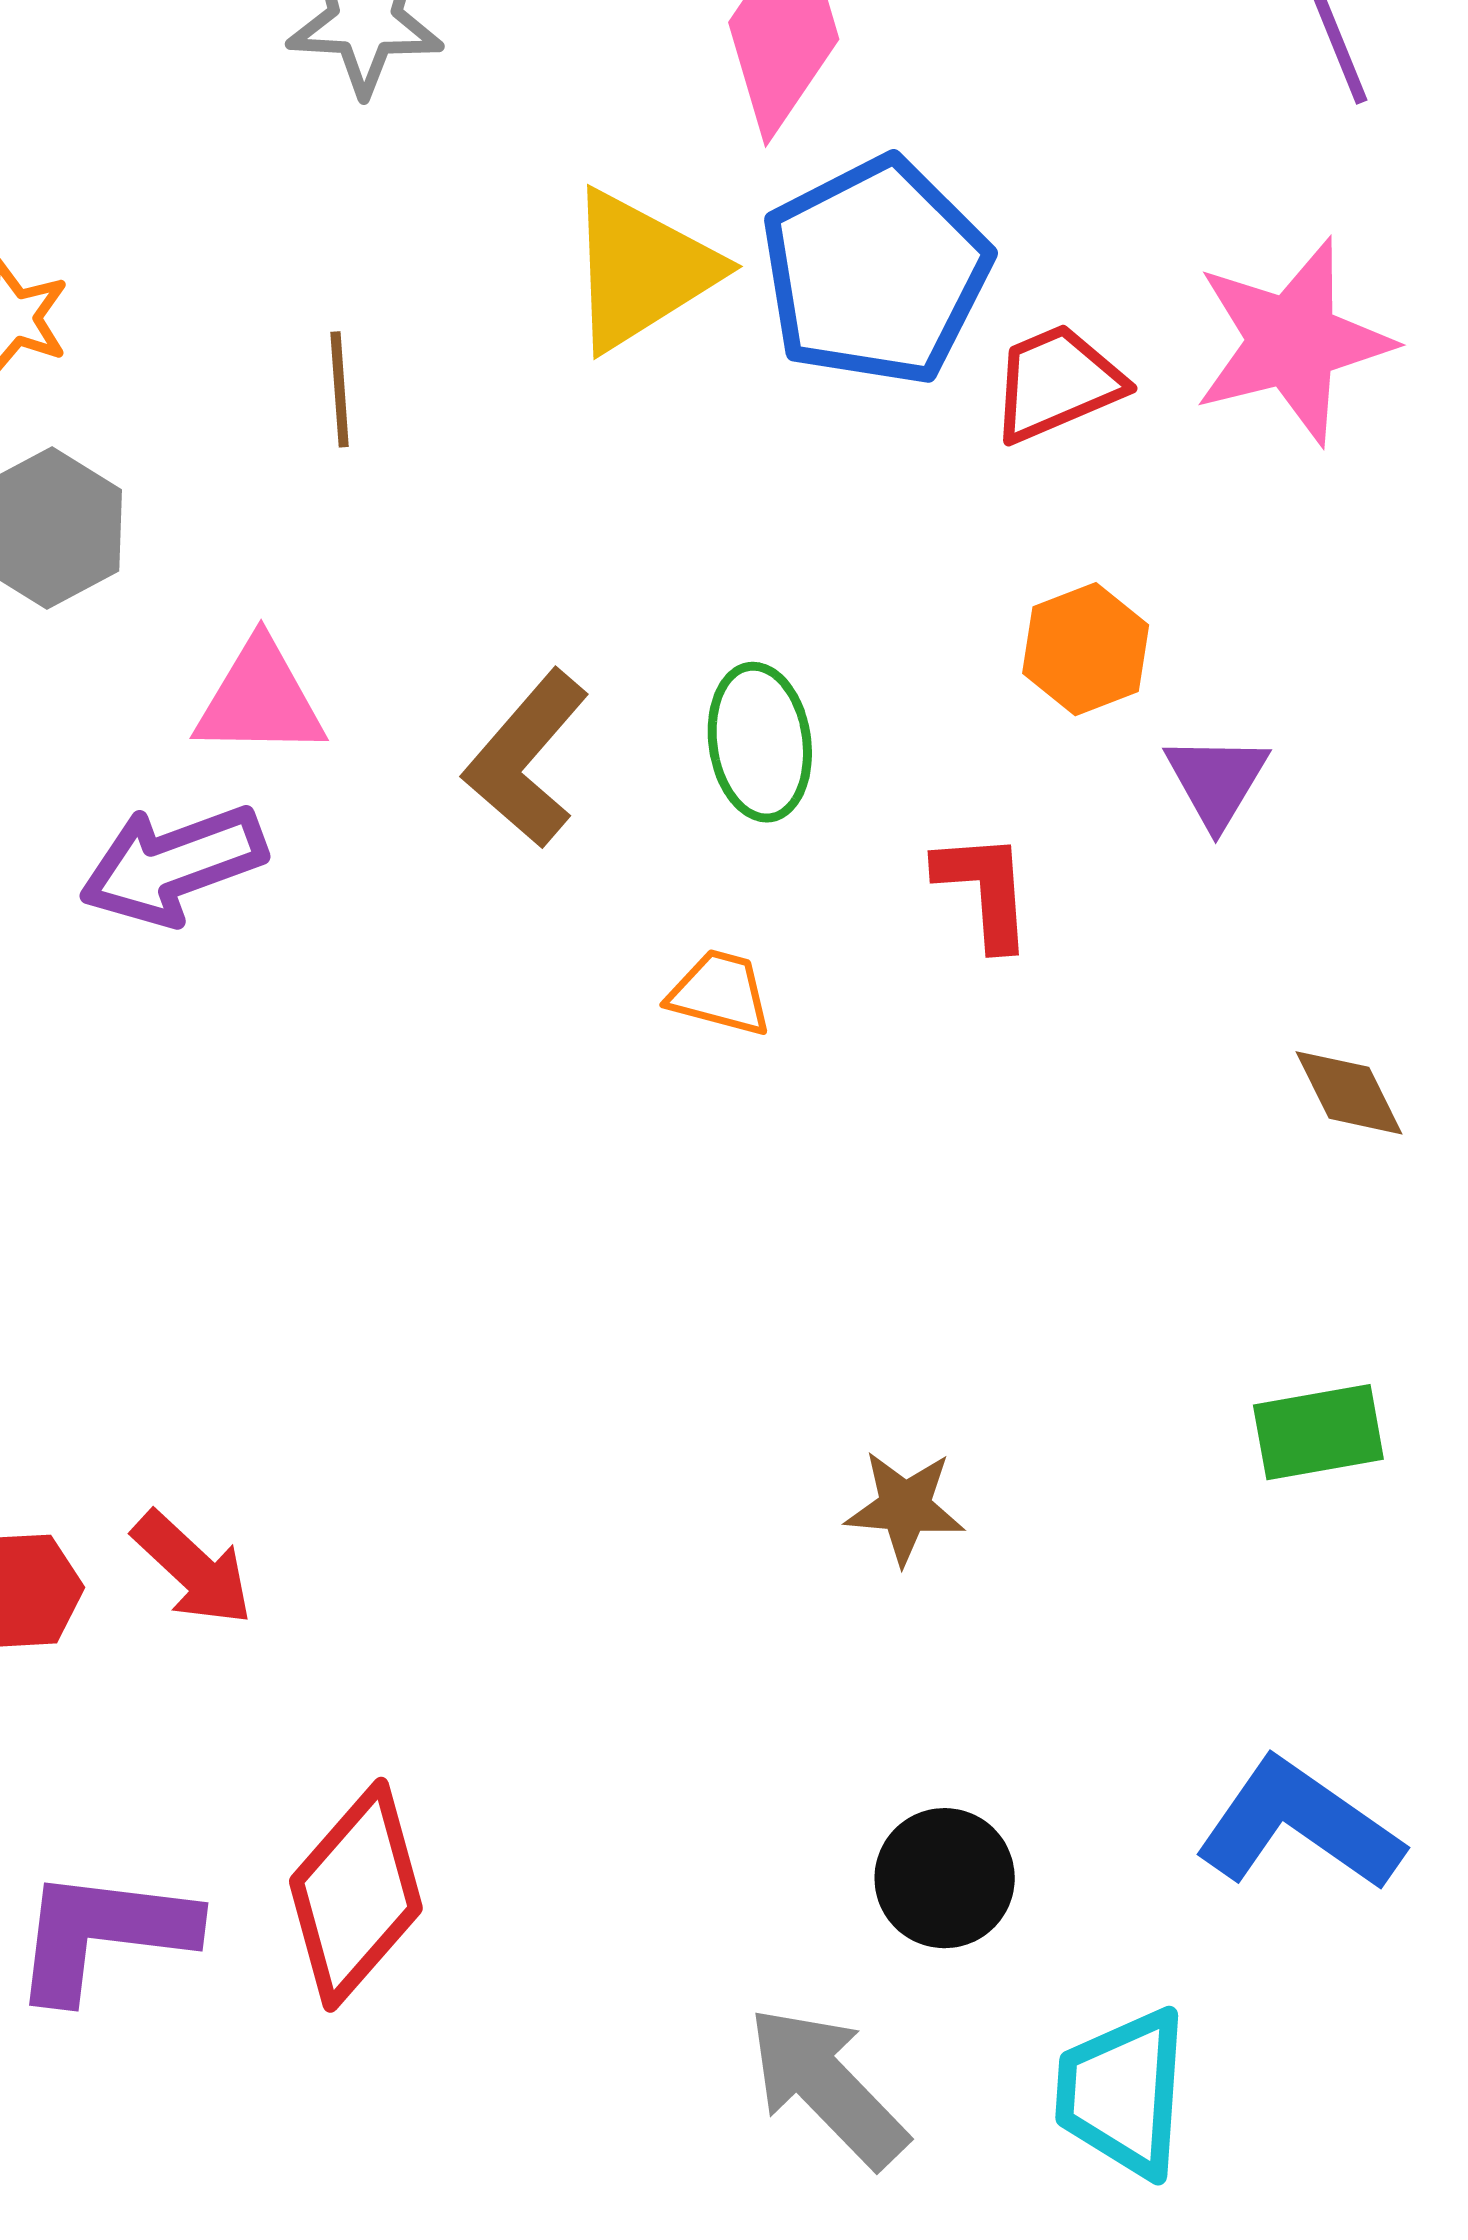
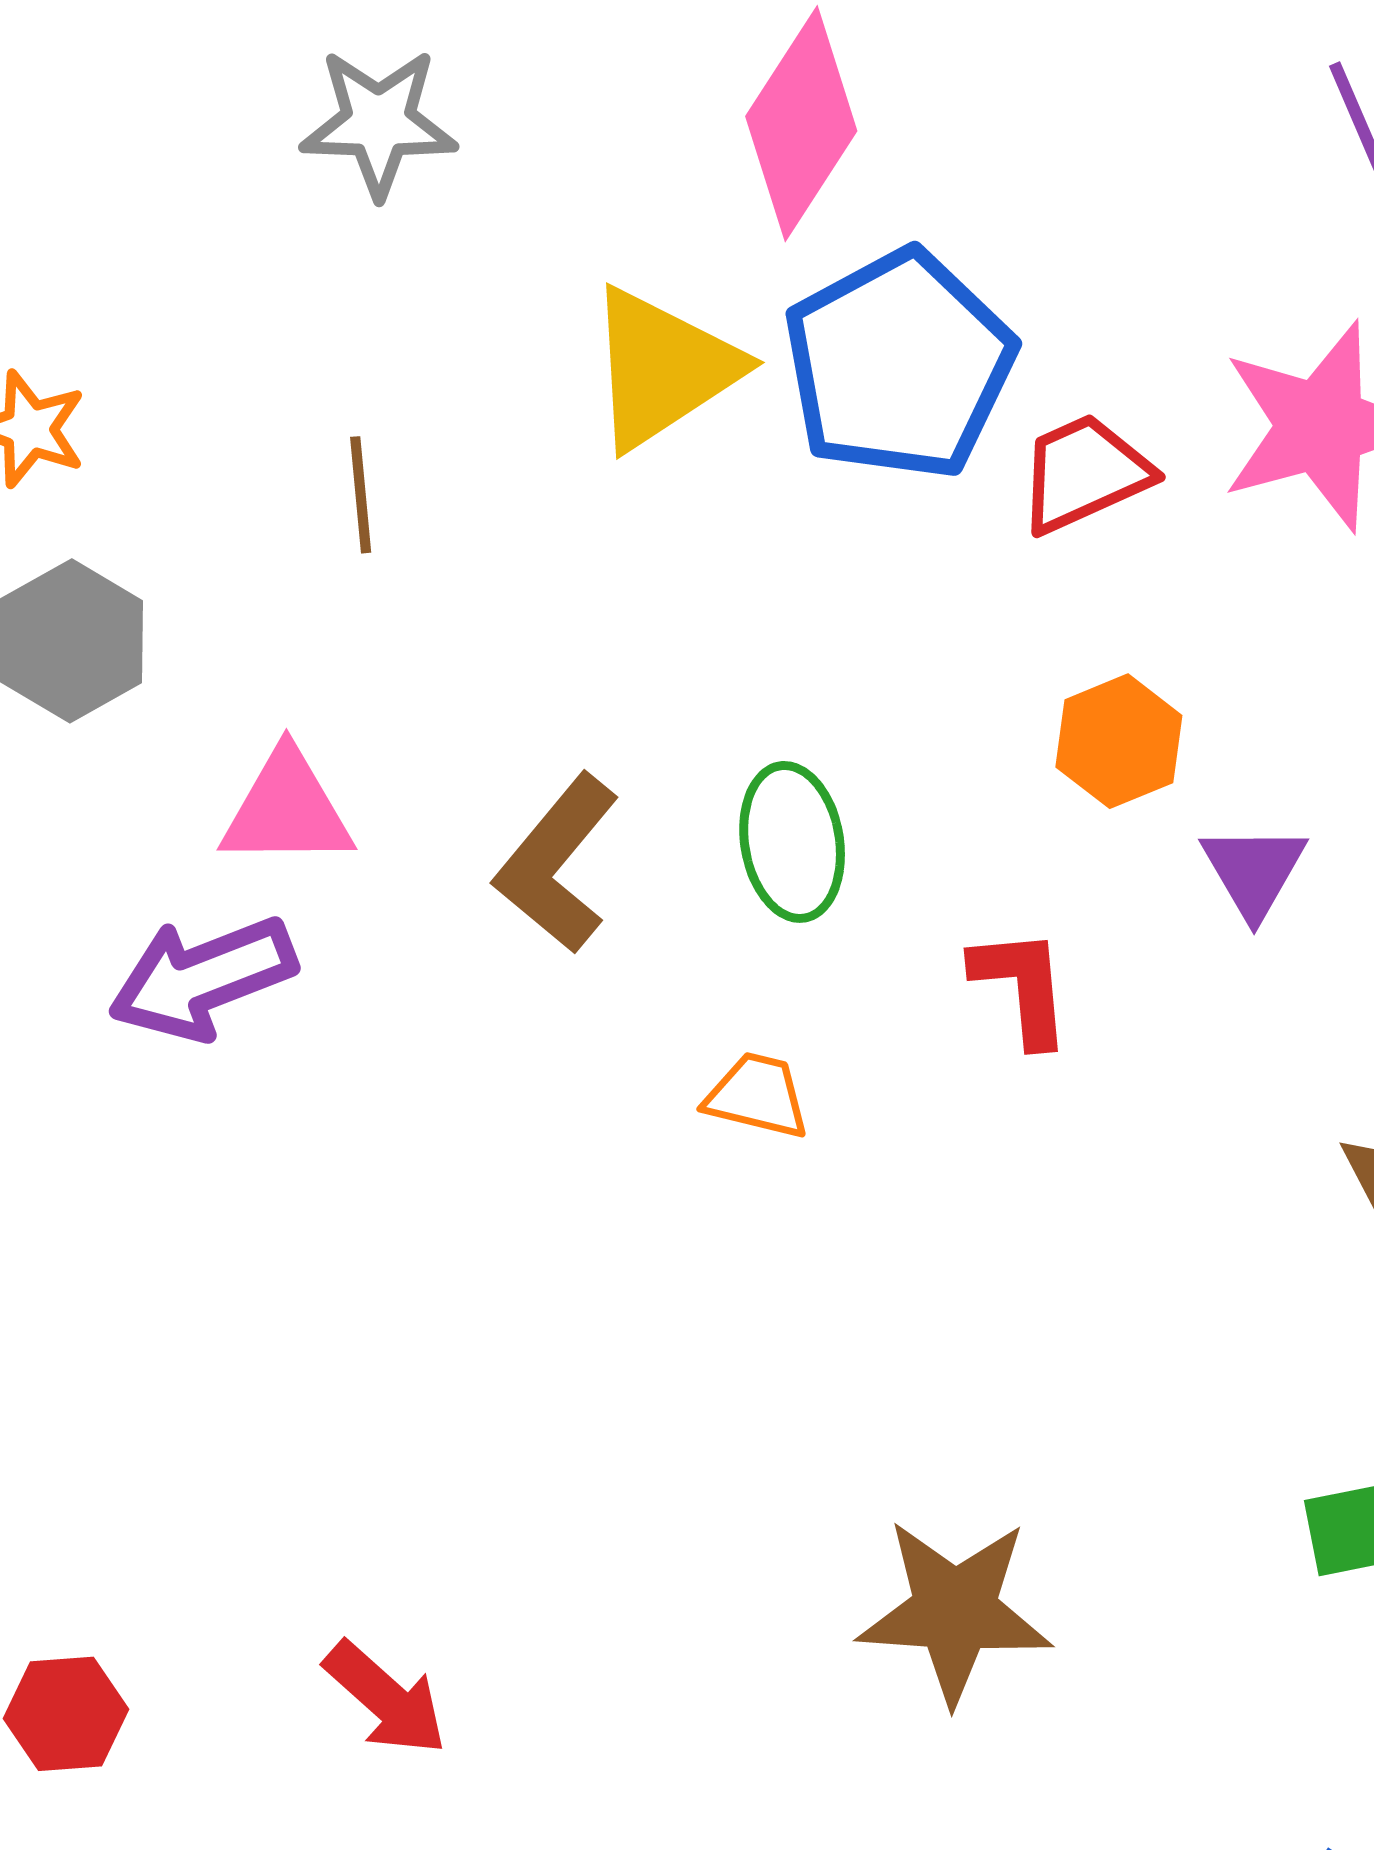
brown star: (905, 1507) -> (955, 1611), size x1.6
red arrow: (193, 1568) -> (386, 1698), moved

